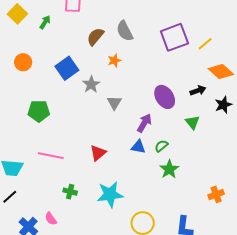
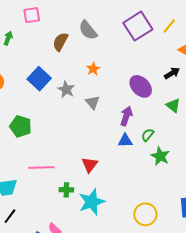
orange star: (114, 61) -> (93, 69), moved
green pentagon: (39, 111) -> (21, 126), turned 30
red triangle: (98, 153) -> (90, 165), moved
green cross: (70, 192) -> (66, 190), moved
cyan star: (110, 194) -> (92, 202), moved

